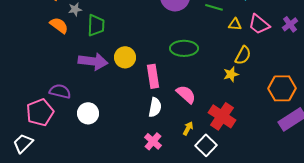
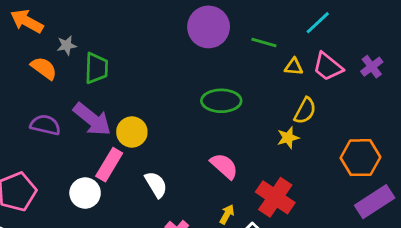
yellow circle: (125, 57) -> (132, 132), moved
purple arrow: (93, 61) -> (92, 119), turned 32
pink rectangle: (153, 76) -> (109, 165), moved, turned 40
purple semicircle: (60, 91) -> (45, 125), moved
white semicircle: (155, 107) -> (156, 185), moved, turned -42

